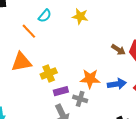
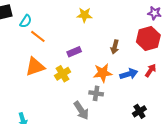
cyan semicircle: (45, 16) -> (26, 21), moved
brown arrow: (118, 50) -> (115, 47), moved, turned 80
purple rectangle: (61, 91) -> (74, 52), moved

